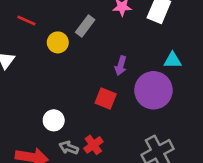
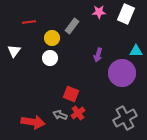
red line: (26, 21) -> (29, 22), turned -32
red square: (106, 98) -> (71, 94), moved
white circle: (54, 120) -> (50, 58), moved

